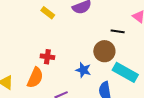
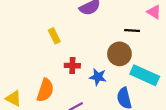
yellow rectangle: (48, 13) -> (54, 36), moved, turned 32
red cross: (47, 57) -> (72, 66), moved

